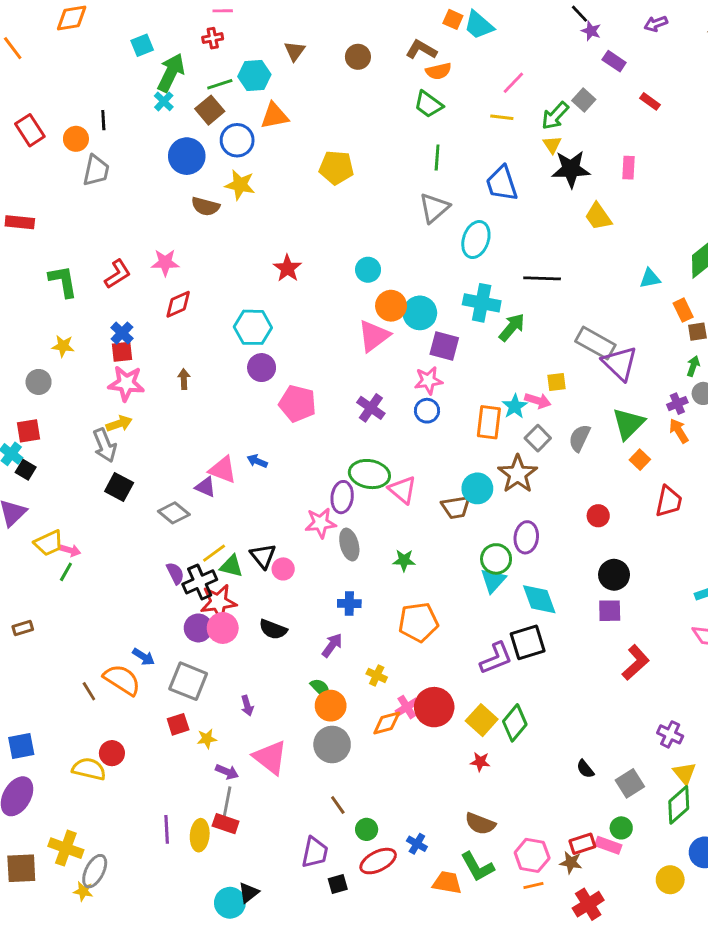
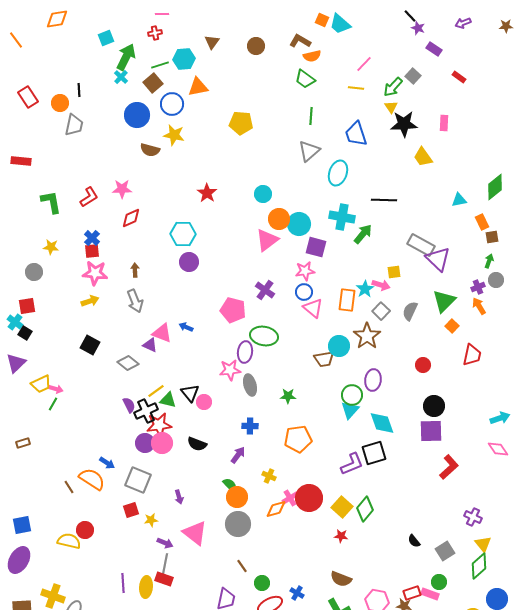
pink pentagon: (298, 404) -> (233, 310), moved
gray arrow: (105, 445) -> (135, 301), moved
pink triangle: (403, 490) -> (313, 308), moved
purple square: (610, 611) -> (431, 431), size x1.4

